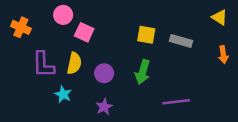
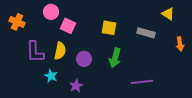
yellow triangle: (220, 17) -> (168, 14), moved
yellow square: (146, 35) -> (109, 28), moved
purple star: (104, 107) -> (76, 86), moved

